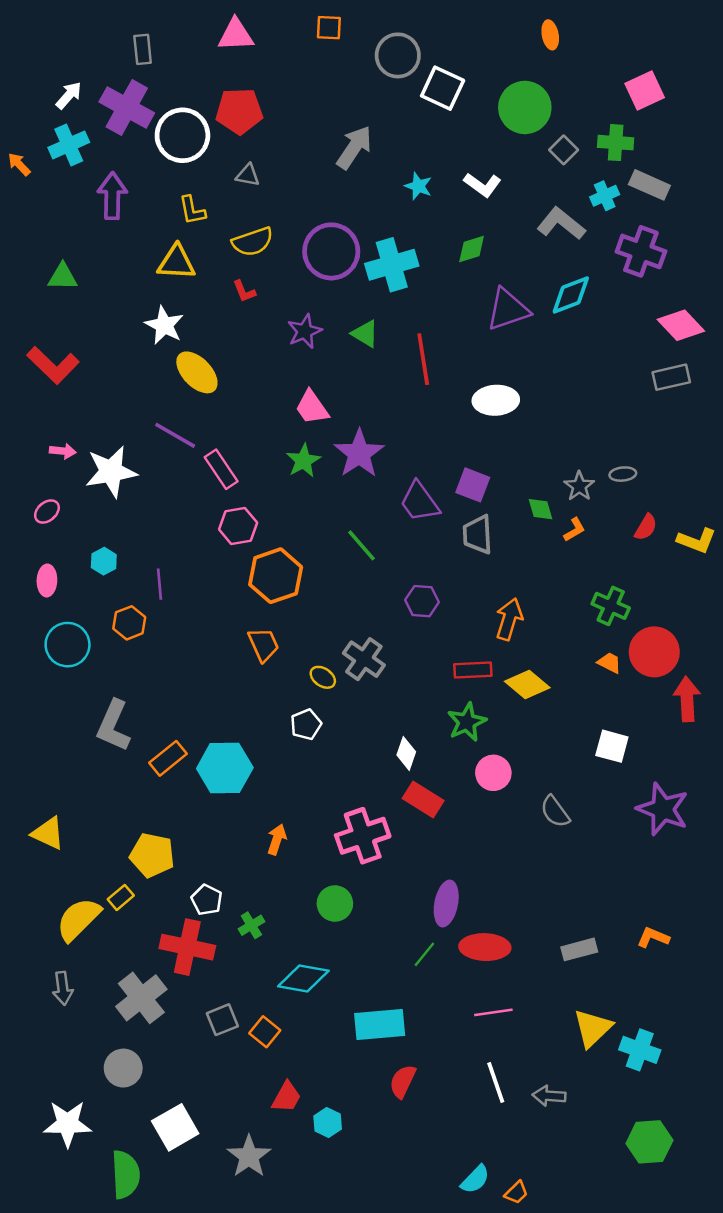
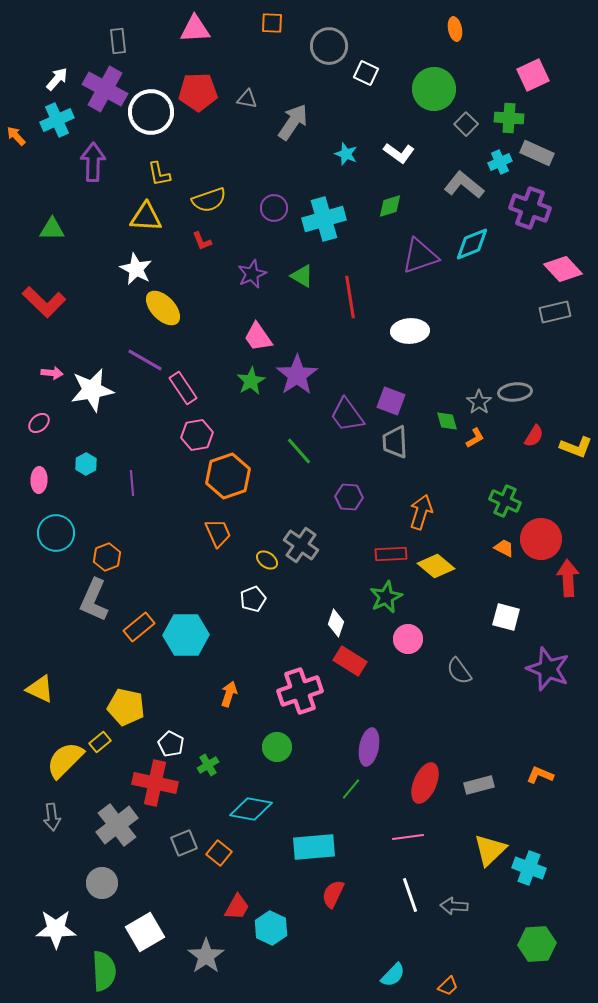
white square: (443, 88) -> (366, 73), size x0.7
gray triangle: (248, 175) -> (247, 99), moved
purple circle: (331, 251) -> (274, 208), size x0.6
gray ellipse: (623, 474) -> (515, 392), size x1.5
orange hexagon: (129, 623) -> (107, 557), moved
red ellipse: (485, 947) -> (425, 783), moved, turned -69
cyan hexagon: (328, 1122) -> (271, 928), size x1.4
orange trapezoid: (516, 1193) -> (448, 986), moved

